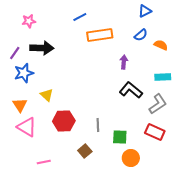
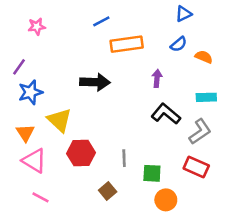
black arrow: (42, 48) -> (95, 82), moved
yellow triangle: (47, 95) -> (60, 120), size x1.5
pink line: (44, 162) -> (41, 197), moved, turned 40

